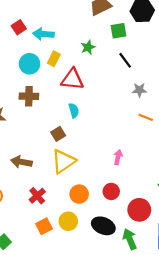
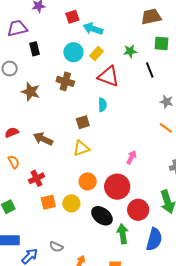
black line: (125, 60) -> (150, 70), moved
yellow triangle: (63, 161) -> (81, 148), size x0.7
red circle: (111, 191) -> (117, 187), size x1.6
red cross: (37, 196) -> (37, 178), moved

